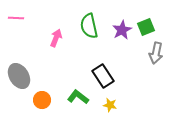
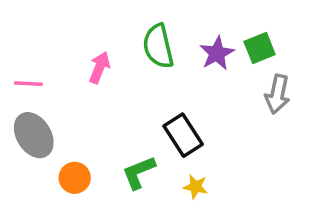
pink line: (16, 18) -> (28, 84), moved
green L-shape: (78, 97) -> (139, 172), turned -60

